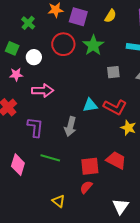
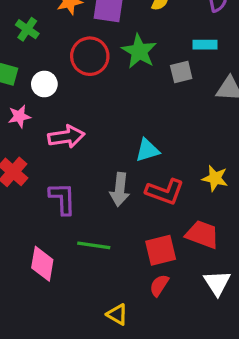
gray square: (113, 72) -> (181, 72), moved
red L-shape: (115, 107) -> (165, 192), moved
white triangle: (120, 206) -> (217, 283), moved

